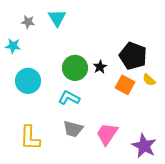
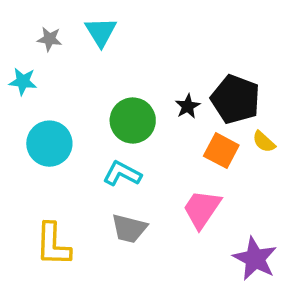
black star: (100, 67) -> (188, 106), moved
pink trapezoid: (107, 134) -> (202, 209), moved

